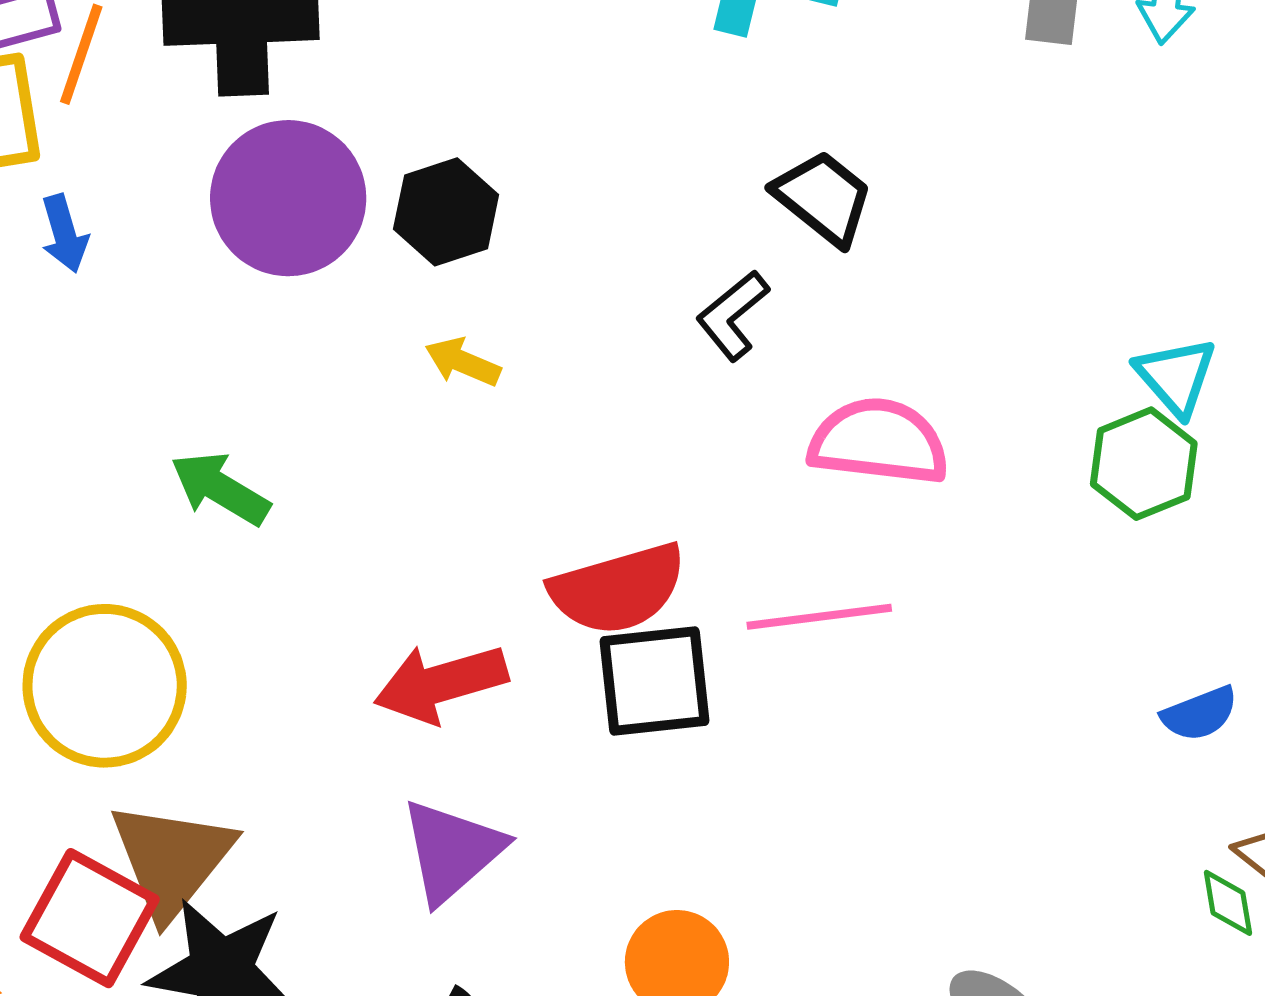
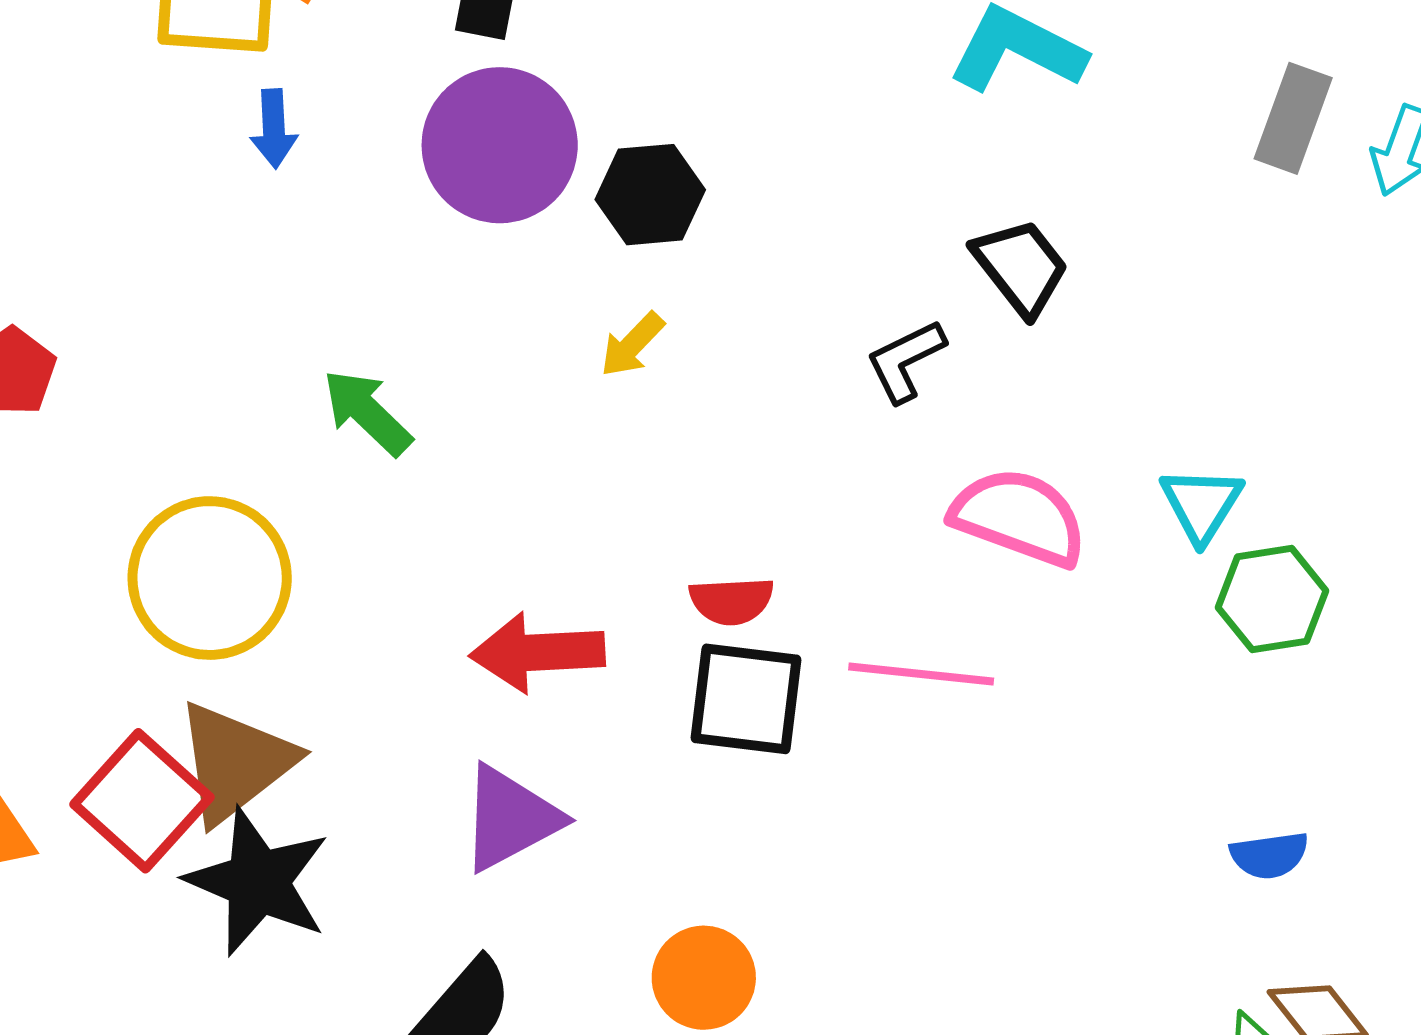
yellow arrow: (463, 362) -> (632, 345), turned -82
cyan triangle: (1176, 376) -> (1201, 504), moved
red semicircle: (618, 589) -> (731, 601), size x0.6

